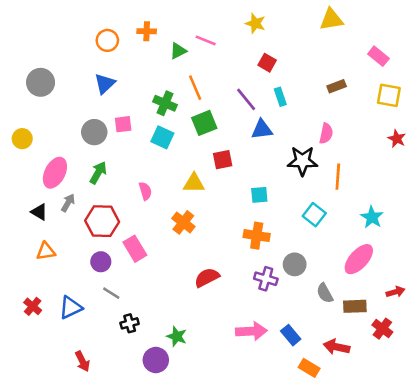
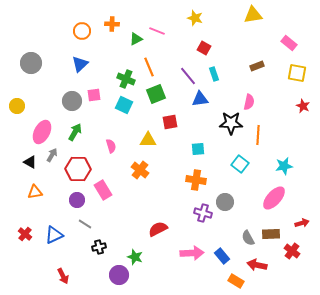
cyan star: (372, 217) -> (284, 166), turned 30
red semicircle: (207, 277) -> (158, 229), moved
gray semicircle: (325, 293) -> (248, 238), moved

